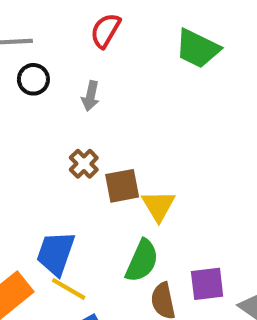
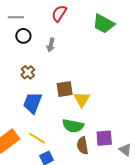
brown cross: (84, 164) -> (28, 72), moved
blue trapezoid: (56, 253) -> (33, 103), moved
green semicircle: (142, 261) -> (73, 126), turned 75

